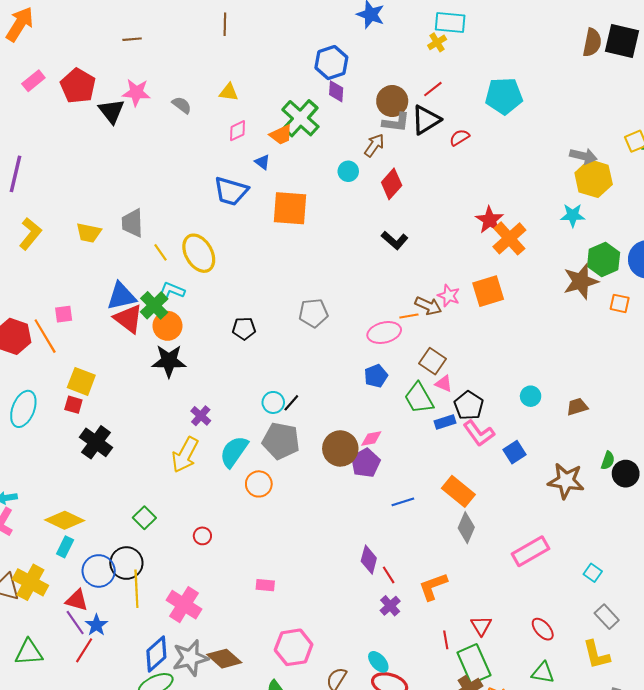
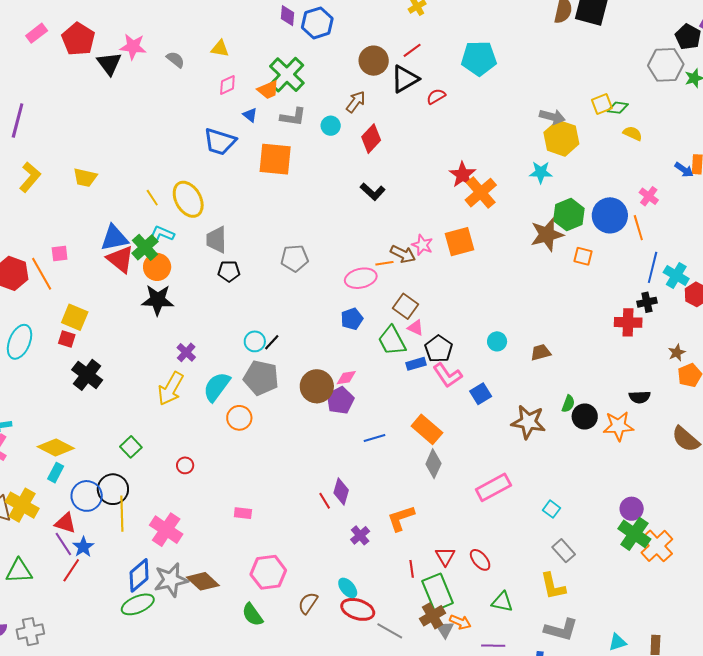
purple diamond: (336, 91) -> (288, 16), moved
gray L-shape: (396, 122) -> (293, 117), moved
gray trapezoid: (132, 223) -> (216, 240), moved
red line: (389, 575) -> (325, 501), moved
red ellipse: (543, 629) -> (480, 560), moved

